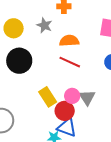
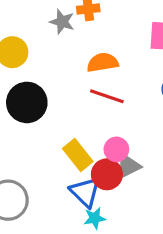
gray star: (44, 25) -> (62, 22), moved
gray triangle: (87, 97) -> (128, 166), moved, turned 42
blue triangle: (67, 127) -> (85, 192), moved, turned 30

